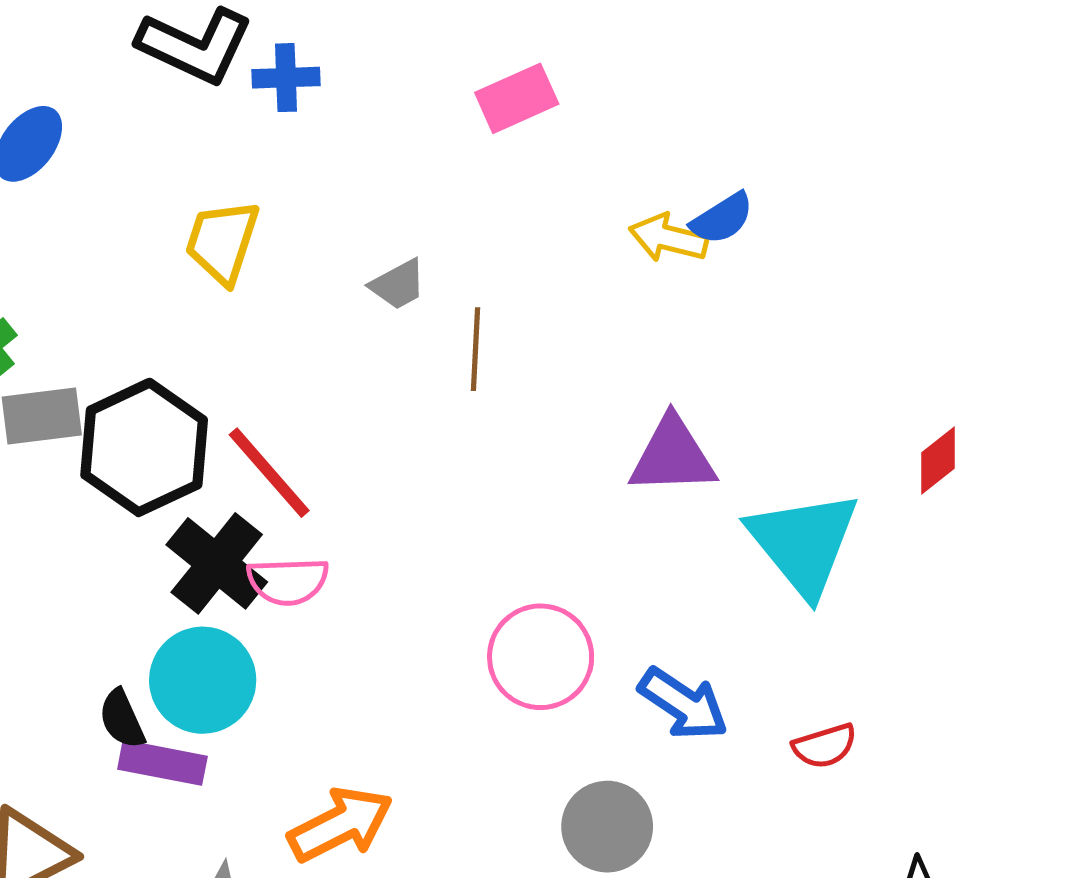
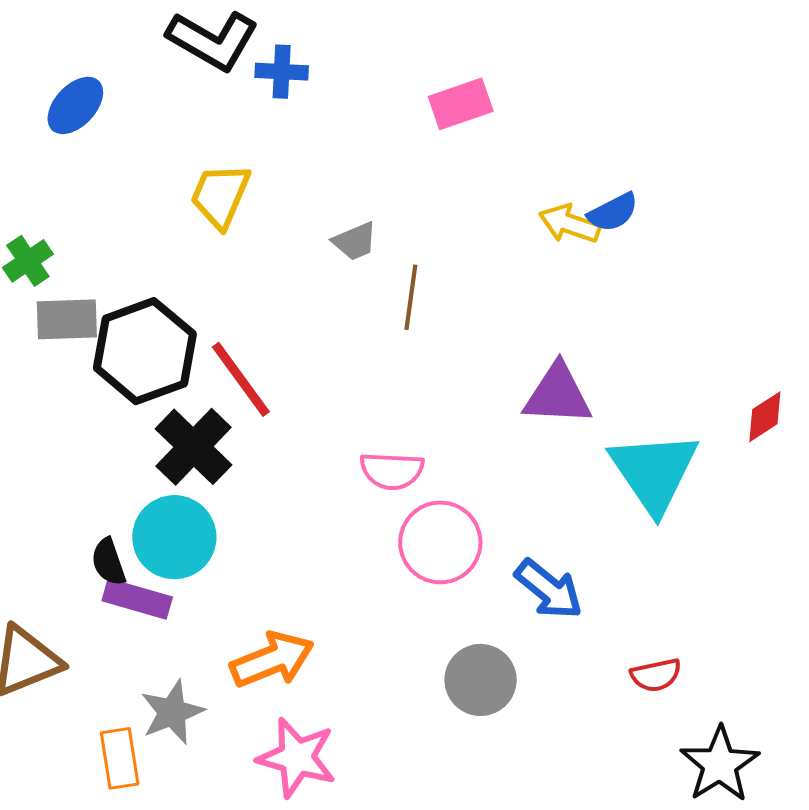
pink semicircle: (288, 581) -> (392, 471), moved
red semicircle: (825, 746) -> (656, 675), moved

